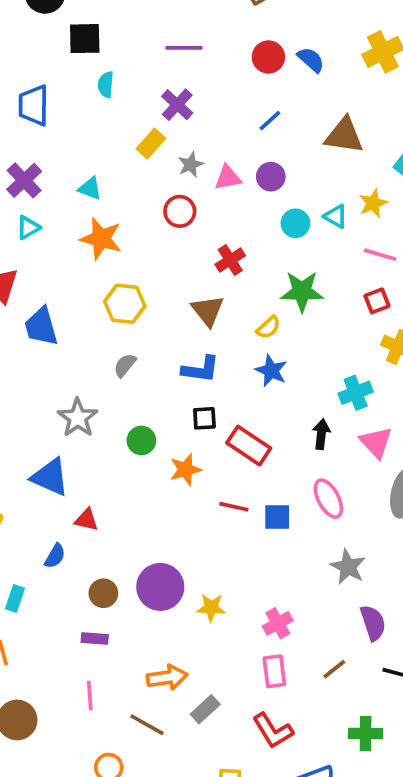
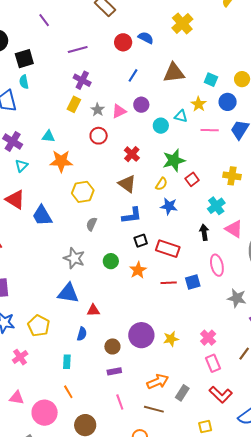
cyan semicircle: (106, 85) -> (24, 82), moved
red square: (377, 301) -> (192, 179), moved
pink ellipse: (328, 499) -> (217, 265), turned 30

